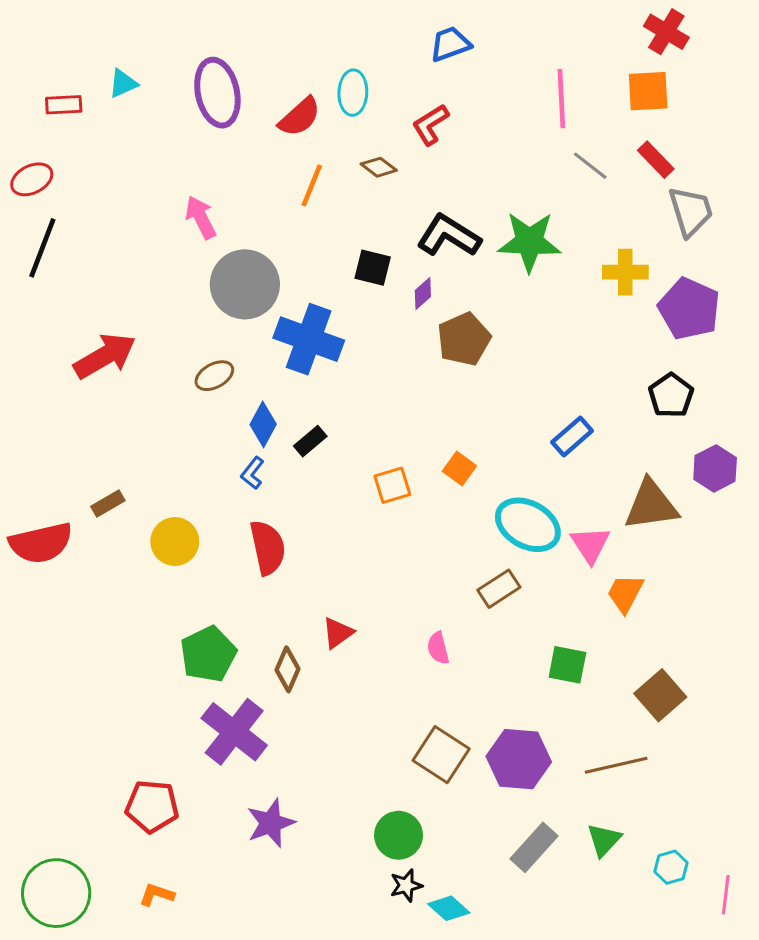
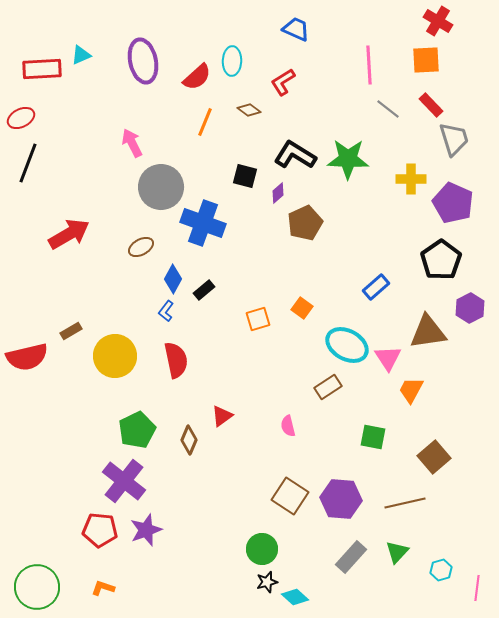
blue trapezoid: (450, 44) -> (296, 29), turned 44
red rectangle: (64, 105) -> (42, 69), size x1.6
black pentagon: (671, 395) -> (441, 260), size x1.4
yellow circle: (175, 542) -> (115, 356), size x1.4
purple cross: (234, 732) -> (124, 481), moved
purple star: (271, 823) -> (146, 530), moved

